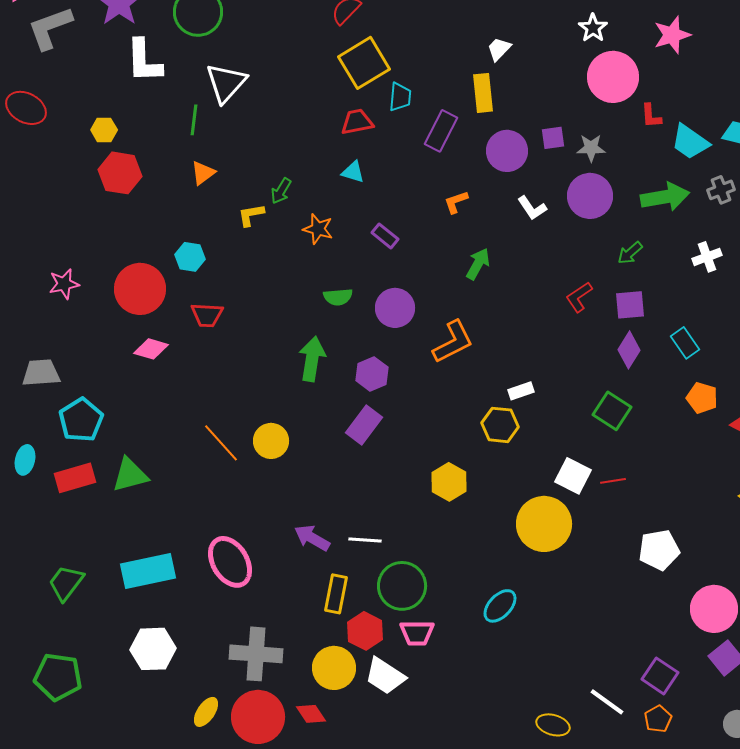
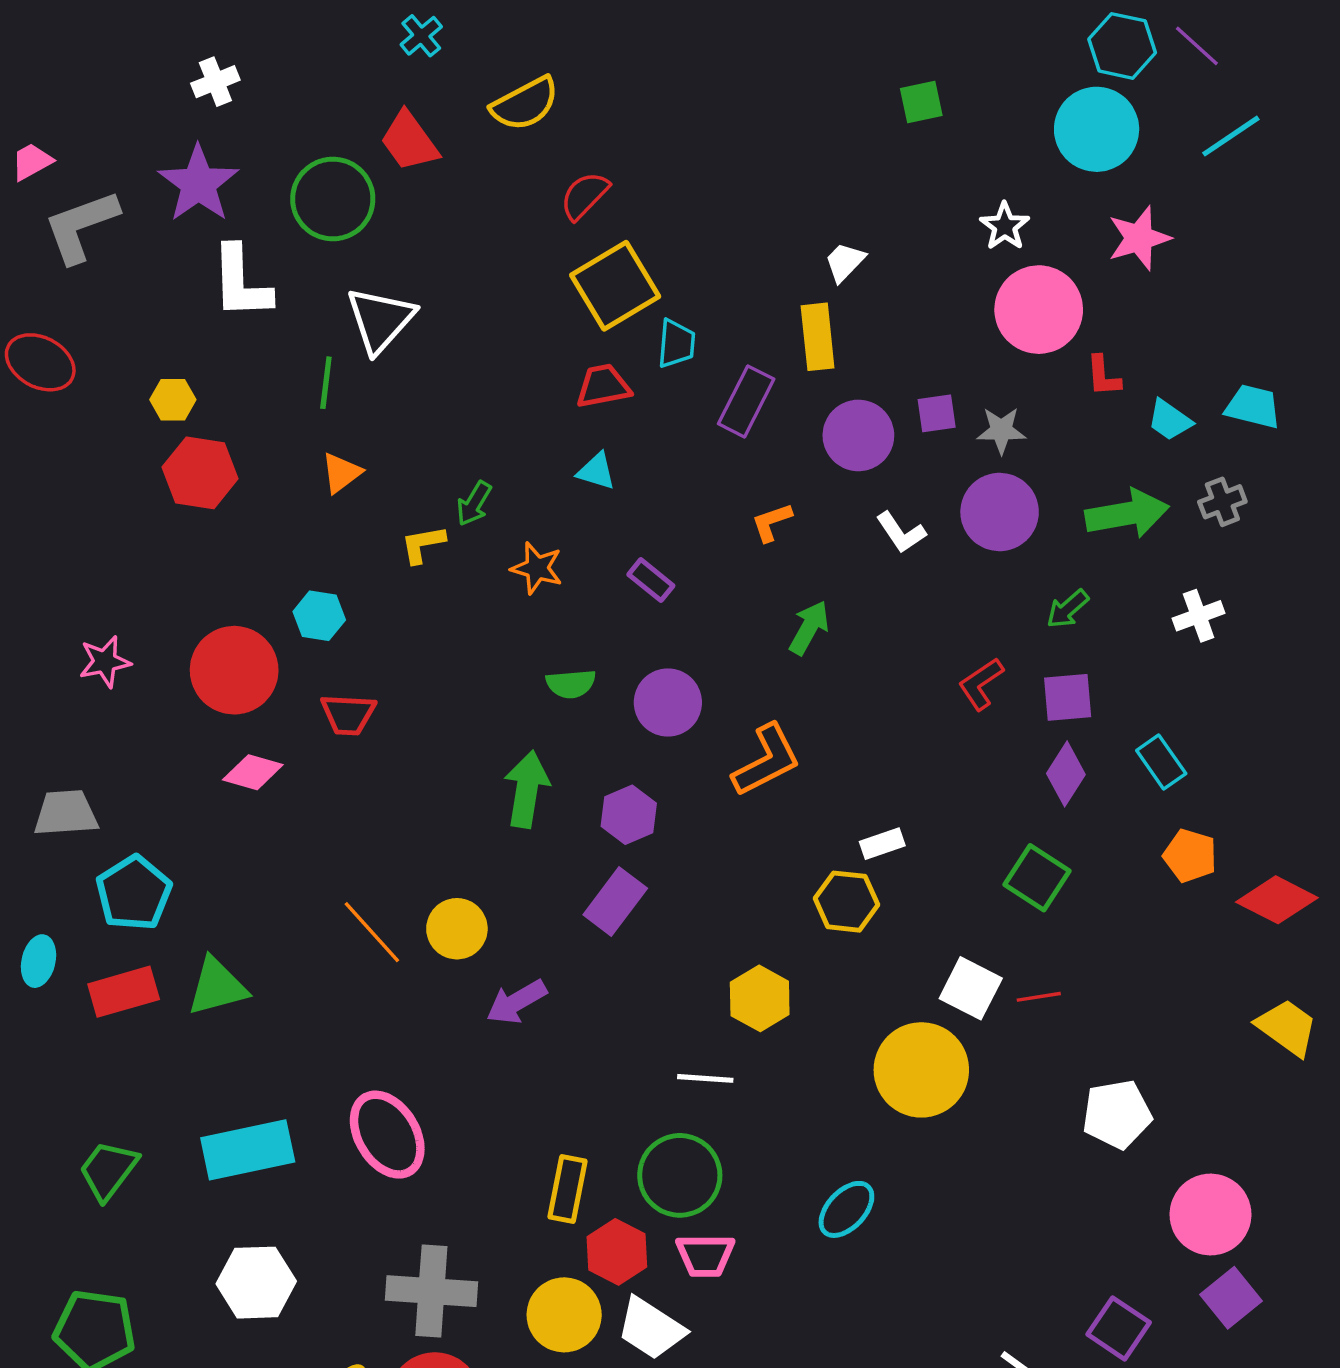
cyan trapezoid: (690, 142) -> (1170, 420), size x0.7
purple arrow: (312, 538) -> (516, 1002), moved, turned -60
white line: (365, 540) -> (705, 1078), moved

